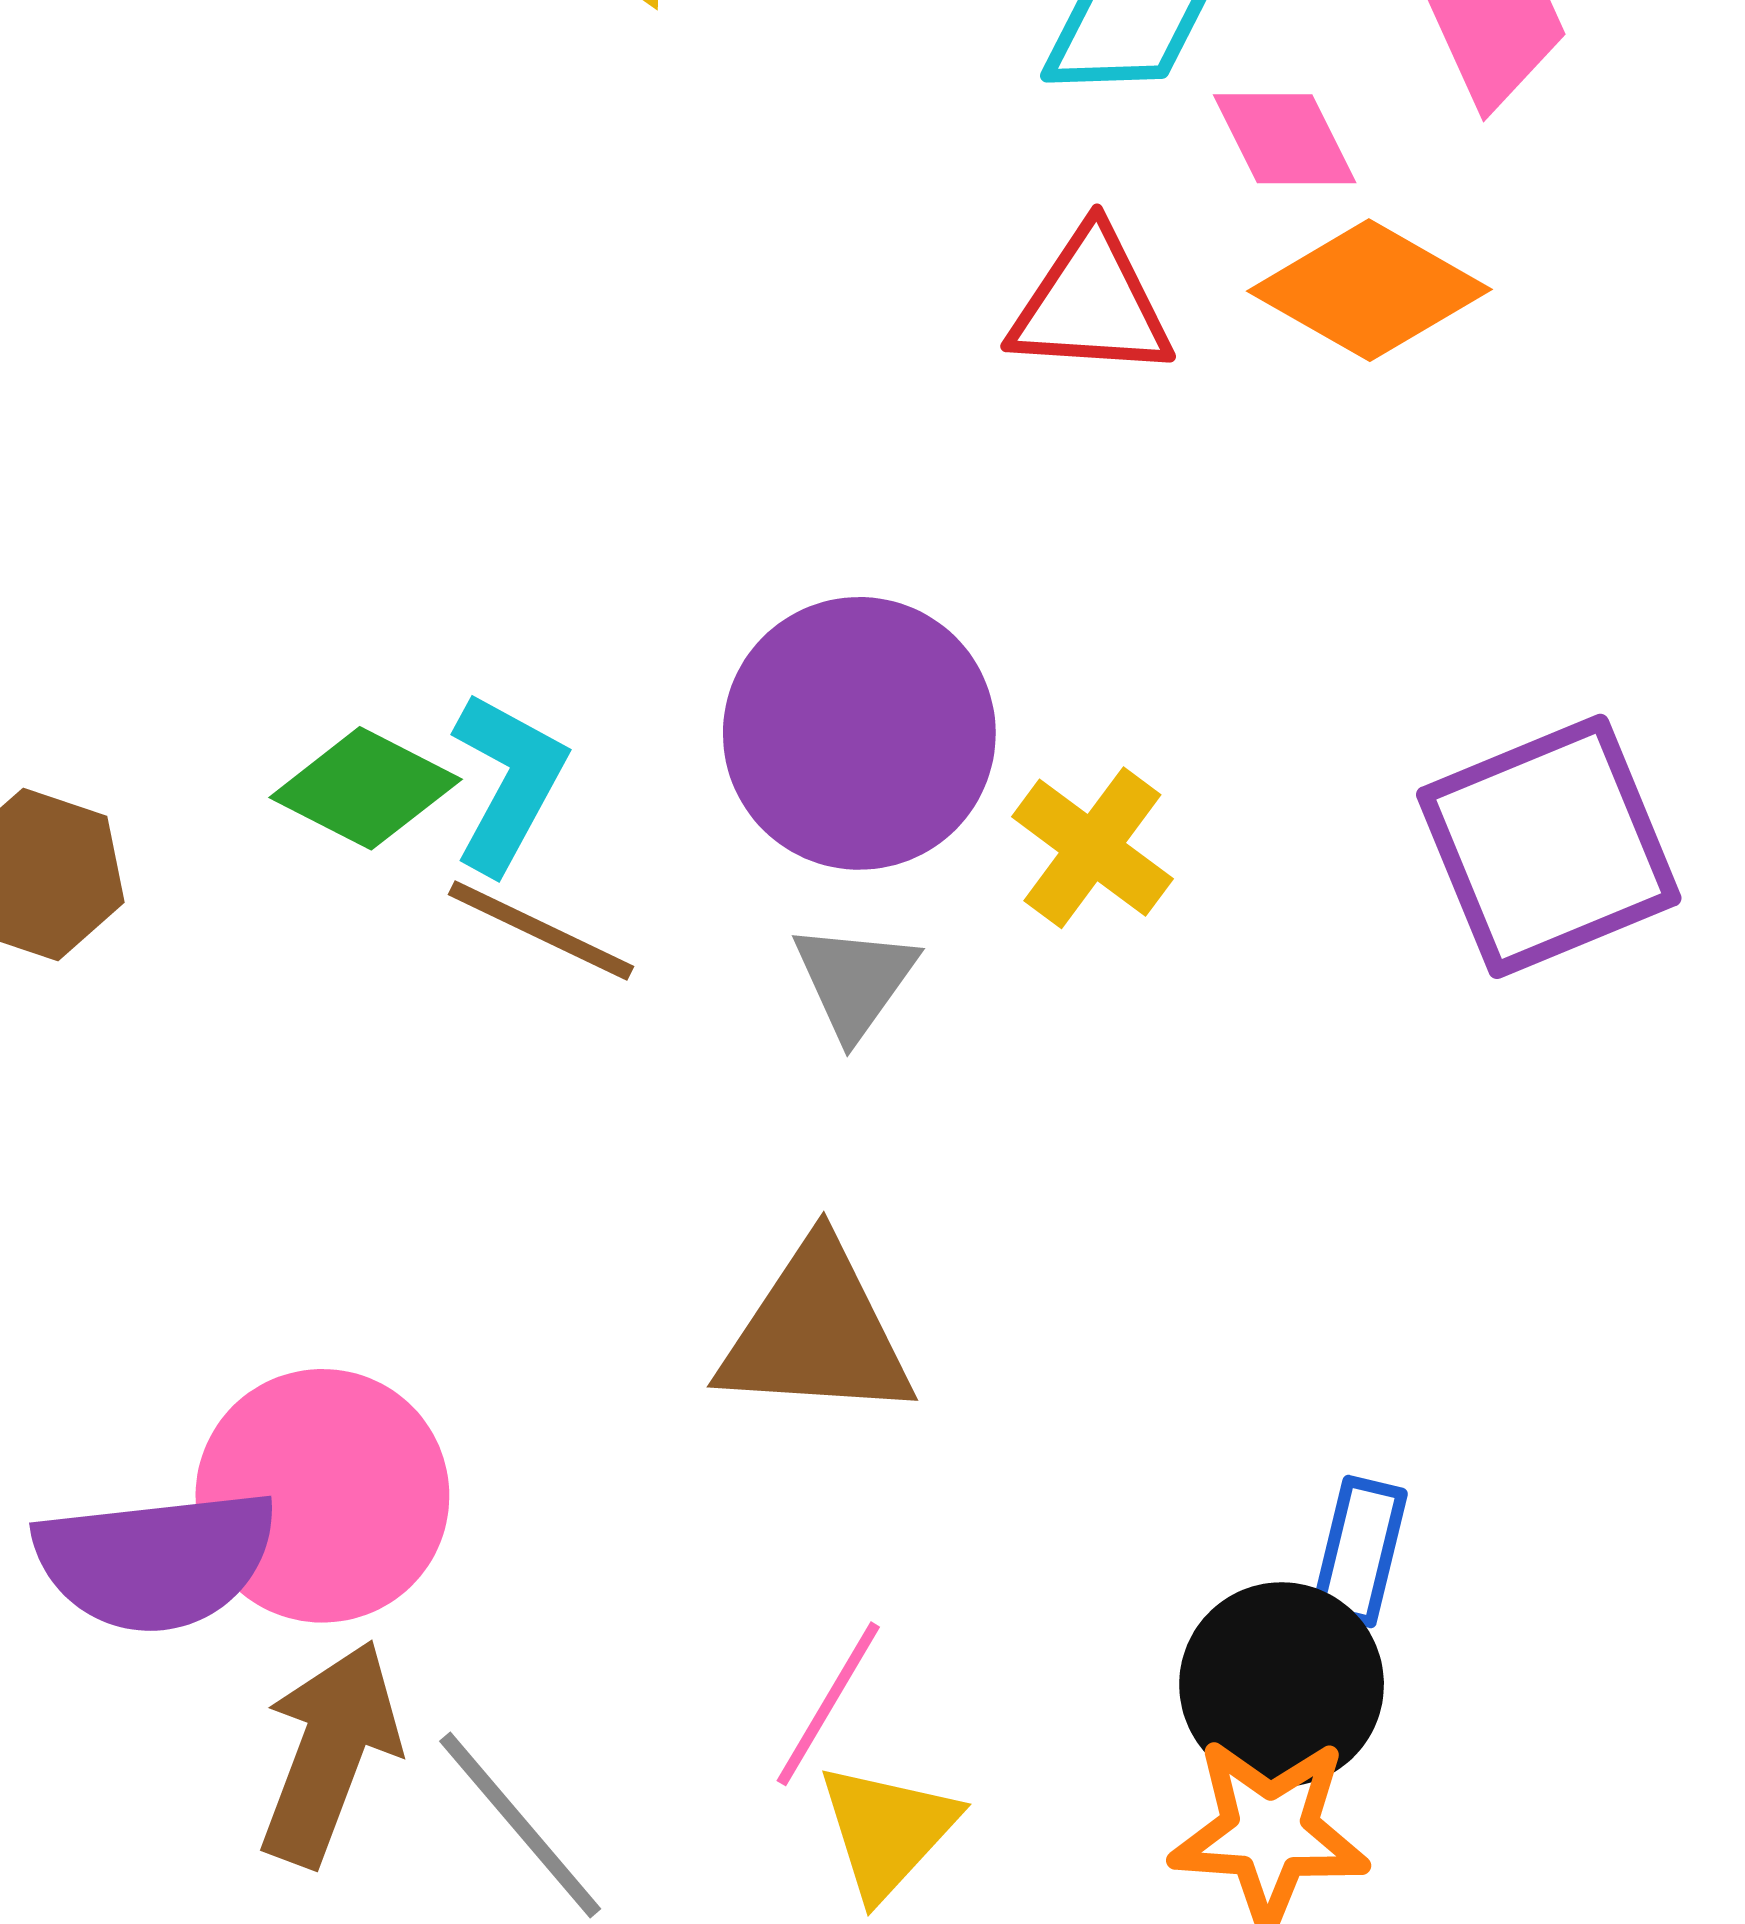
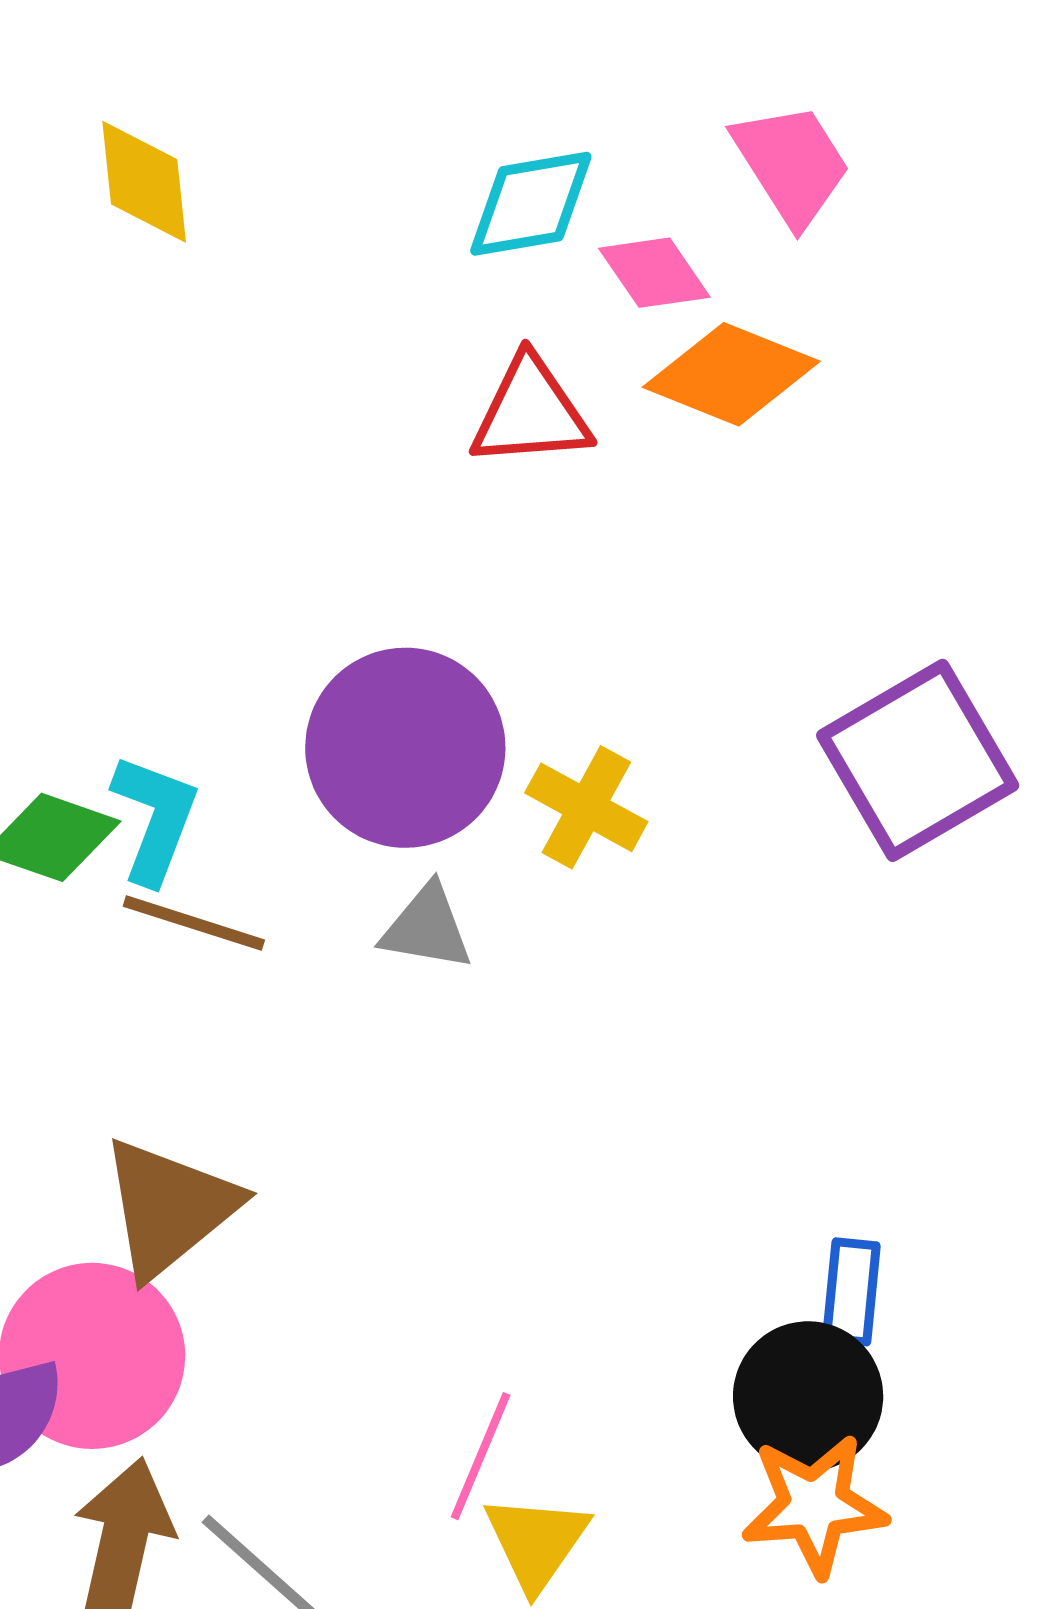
gray triangle: (855, 980) -> (427, 928), turned -48
brown triangle: (816, 1333) -> (169, 1208), moved, turned -35

